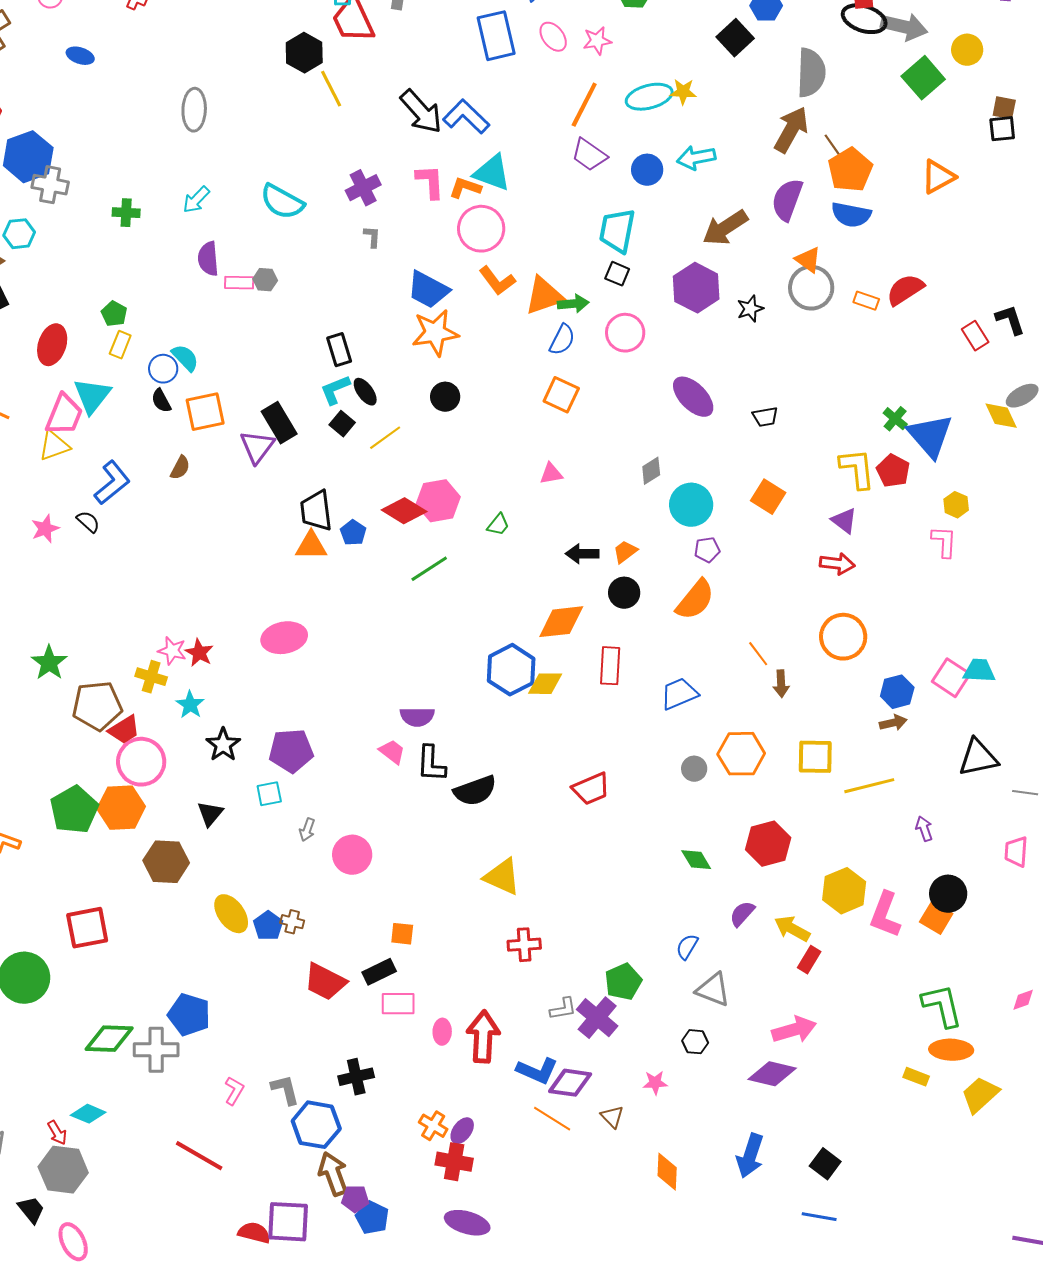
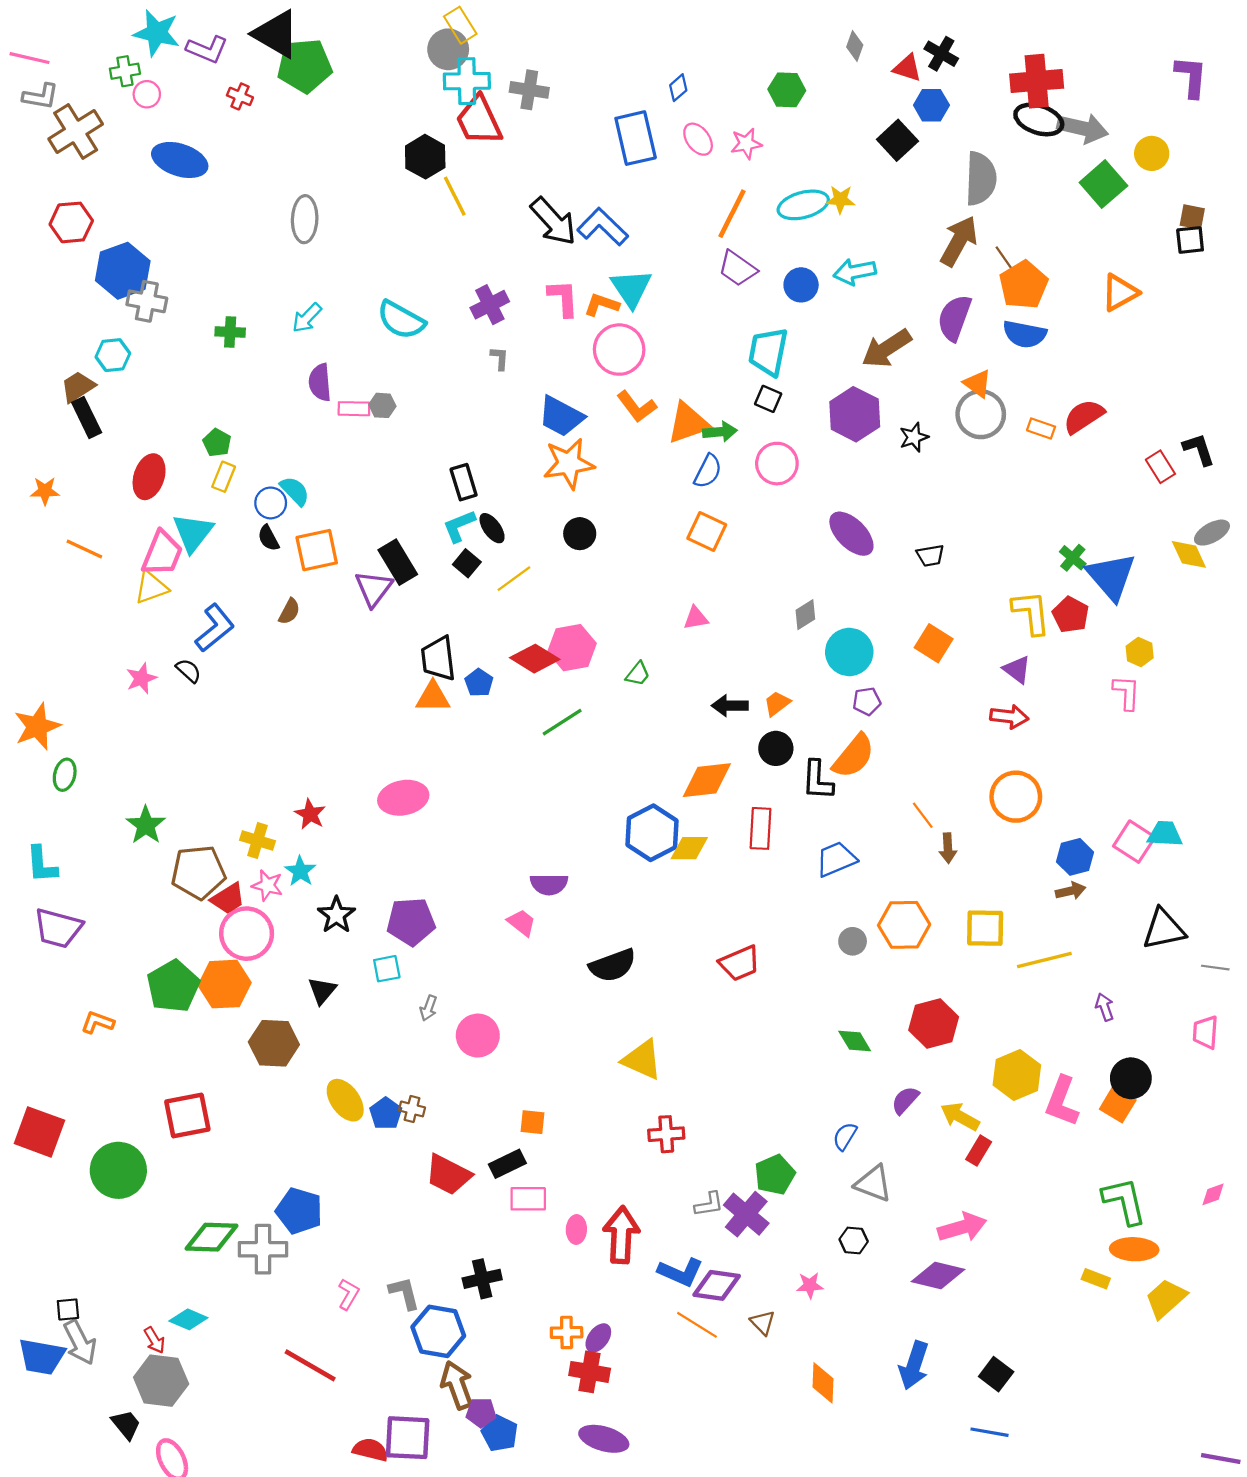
blue ellipse: (80, 56) -> (180, 160), size x1.8
cyan triangle: (492, 173) -> (631, 288), turned 36
pink star: (172, 651) -> (267, 885), moved
black L-shape: (431, 764) -> (817, 780), moved
orange cross: (433, 1126) -> (567, 1332), turned -32

